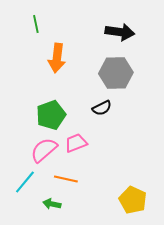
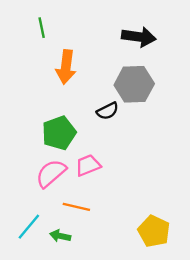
black semicircle: (102, 108) -> (108, 111), moved
cyan line: (25, 182) -> (29, 227), moved

